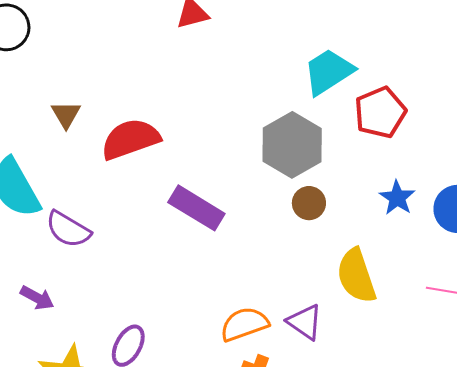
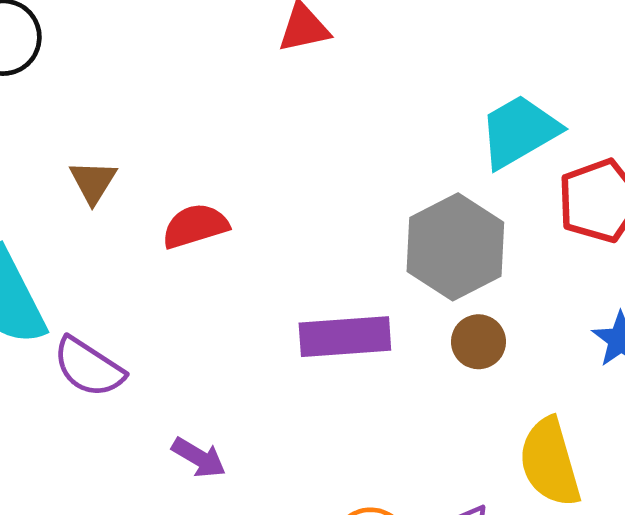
red semicircle: (130, 139) -> (195, 226), size x0.7
purple rectangle: (196, 208) -> (345, 337), moved, turned -38
purple arrow: (37, 298) -> (199, 458), moved

